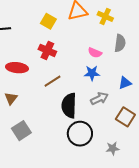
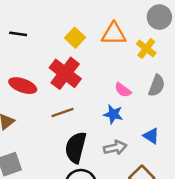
red cross: (47, 50) -> (65, 73), size x1.4
blue triangle: (125, 83) -> (151, 136), turned 40

